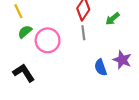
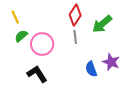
green arrow: (112, 19) -> (102, 24), size x1.5
black L-shape: (24, 73) -> (37, 74), moved

